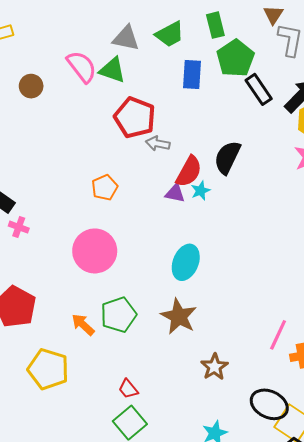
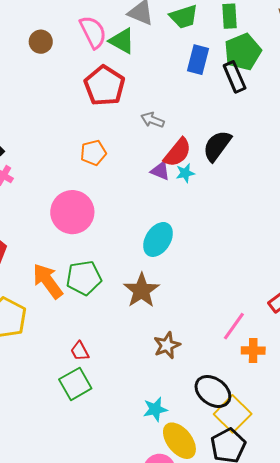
black rectangle: (259, 89) -> (235, 77), moved
red pentagon: (135, 118) -> (104, 86), moved
orange arrow: (83, 325) -> (48, 281), size x1.5

